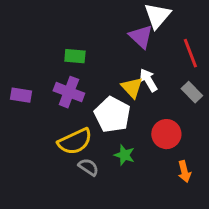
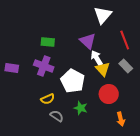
purple triangle: (141, 37) -> (88, 41), moved
yellow triangle: (132, 88) -> (103, 69), moved
yellow semicircle: (75, 142) -> (48, 99), size x0.6

